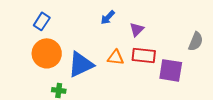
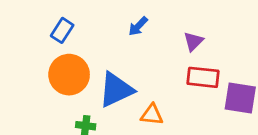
blue arrow: (108, 17) -> (138, 26), moved
orange triangle: (116, 57) -> (152, 115), moved

